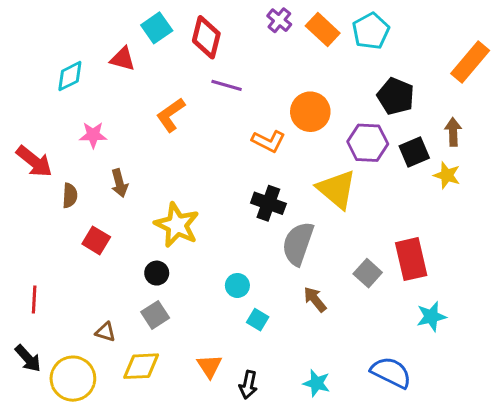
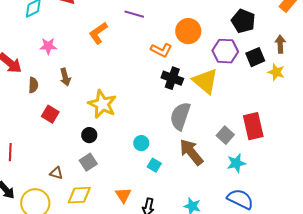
black cross: (268, 203) -> (172, 78), moved
brown arrow: (315, 299) -> (191, 152), size x1.6
cyan star: (431, 317) -> (236, 163), moved

